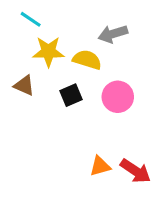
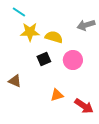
gray arrow: (113, 34) -> (86, 25), moved
brown triangle: (24, 85) -> (15, 81), moved
orange triangle: (100, 166) -> (57, 95), moved

